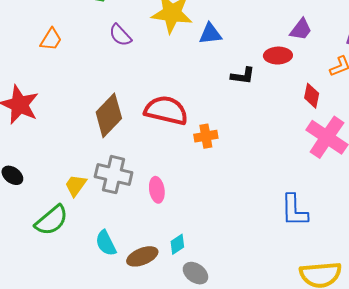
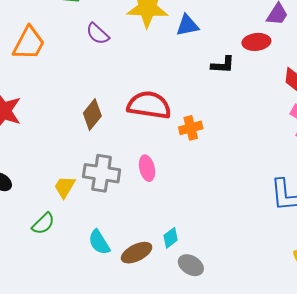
orange trapezoid: (51, 39) -> (29, 43), size x1.5
brown diamond: (109, 115) -> (92, 114), size x0.7
pink ellipse: (157, 190) -> (147, 168), moved
green semicircle: (51, 220) -> (43, 224), size x0.7

